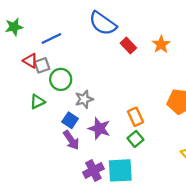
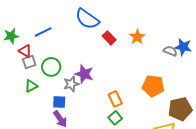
green star: (14, 27) -> (11, 36), moved
gray square: (42, 65) -> (29, 62), moved
blue square: (70, 120) -> (59, 102), turned -32
purple star: (99, 128) -> (84, 74), moved

